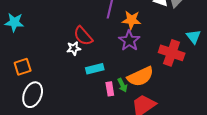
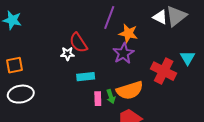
white ellipse: (33, 95) -> (21, 94), turned 50

